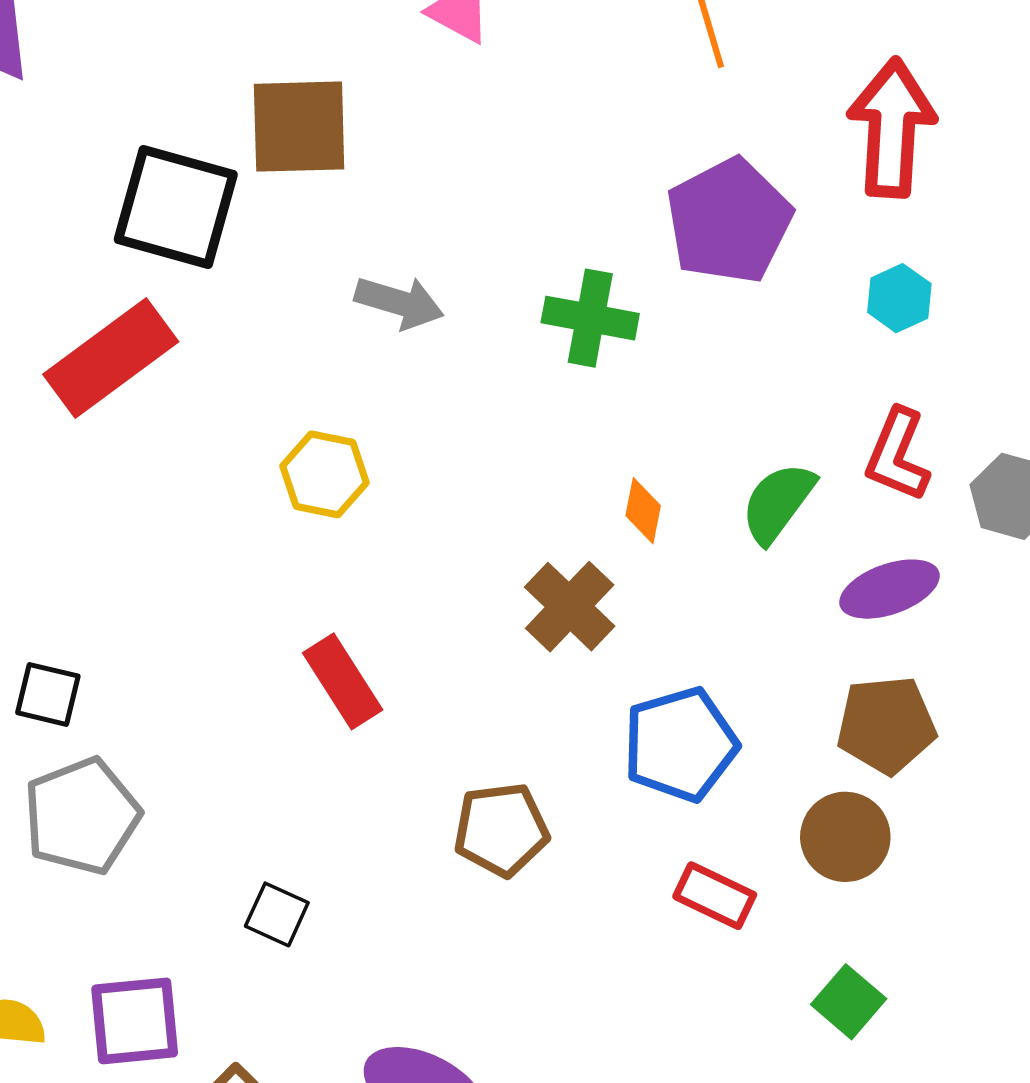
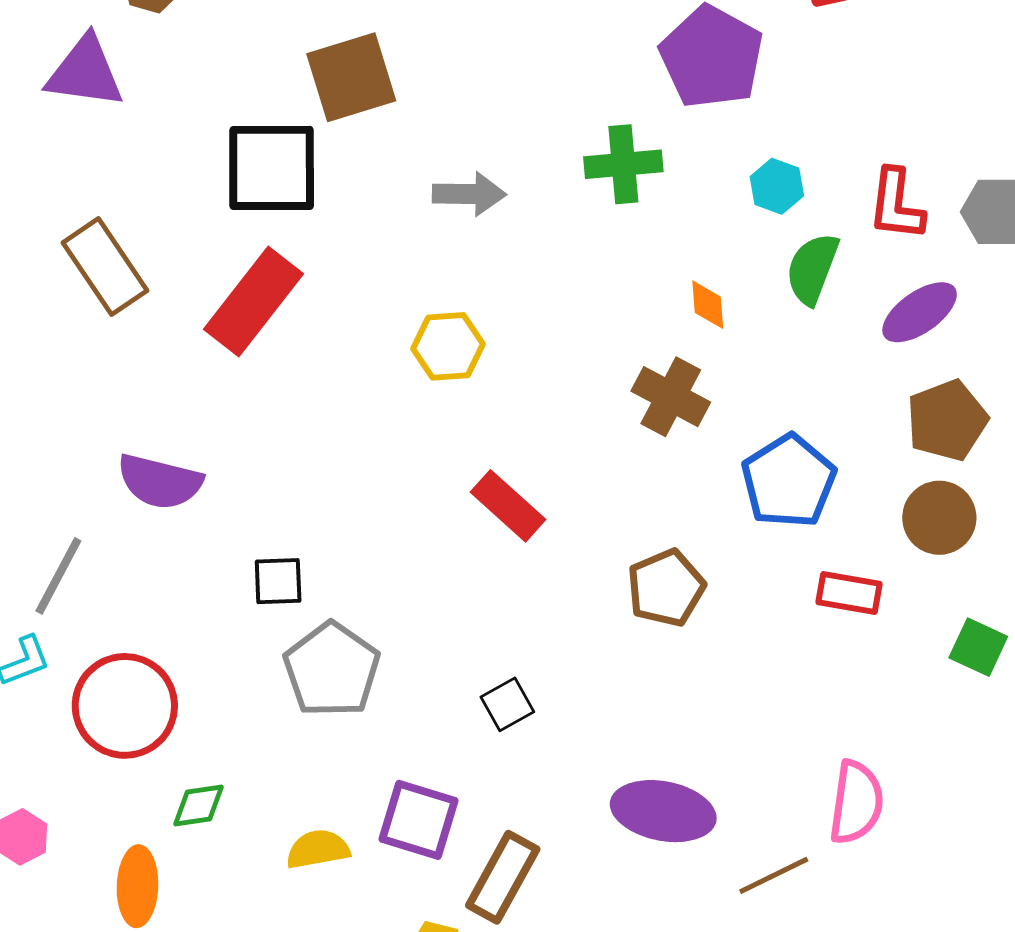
cyan hexagon: (899, 298) -> (777, 186), moved
black square: (277, 914) -> (507, 704), turned -38
purple square: (135, 1021) -> (419, 820), turned 38

